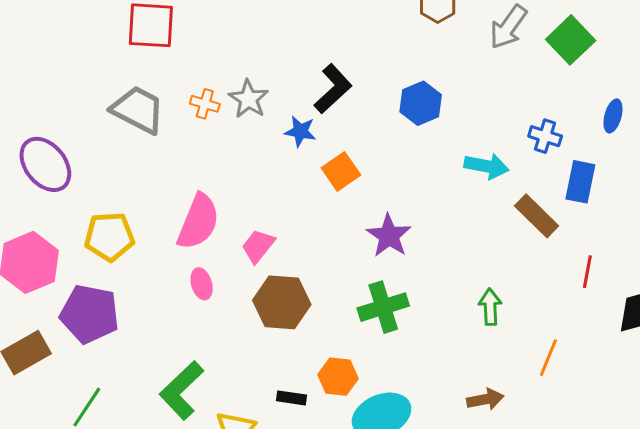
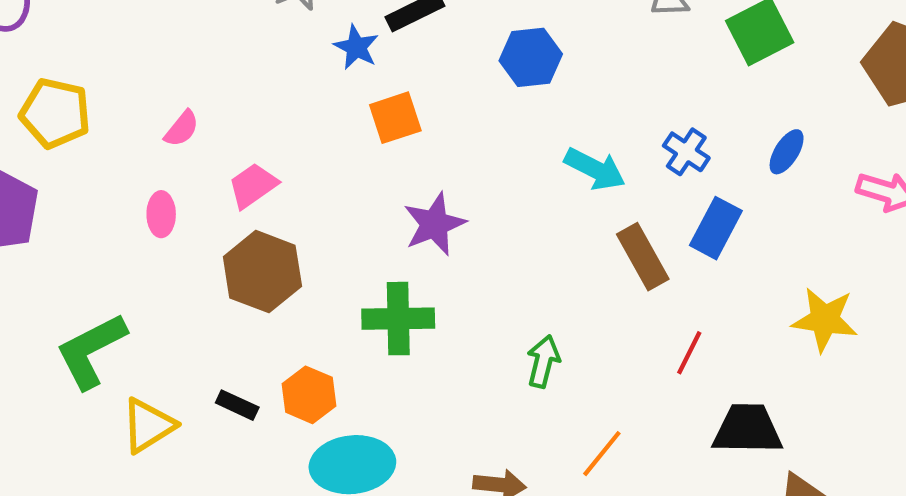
pink semicircle: (198, 222) -> (182, 129), size x0.5

